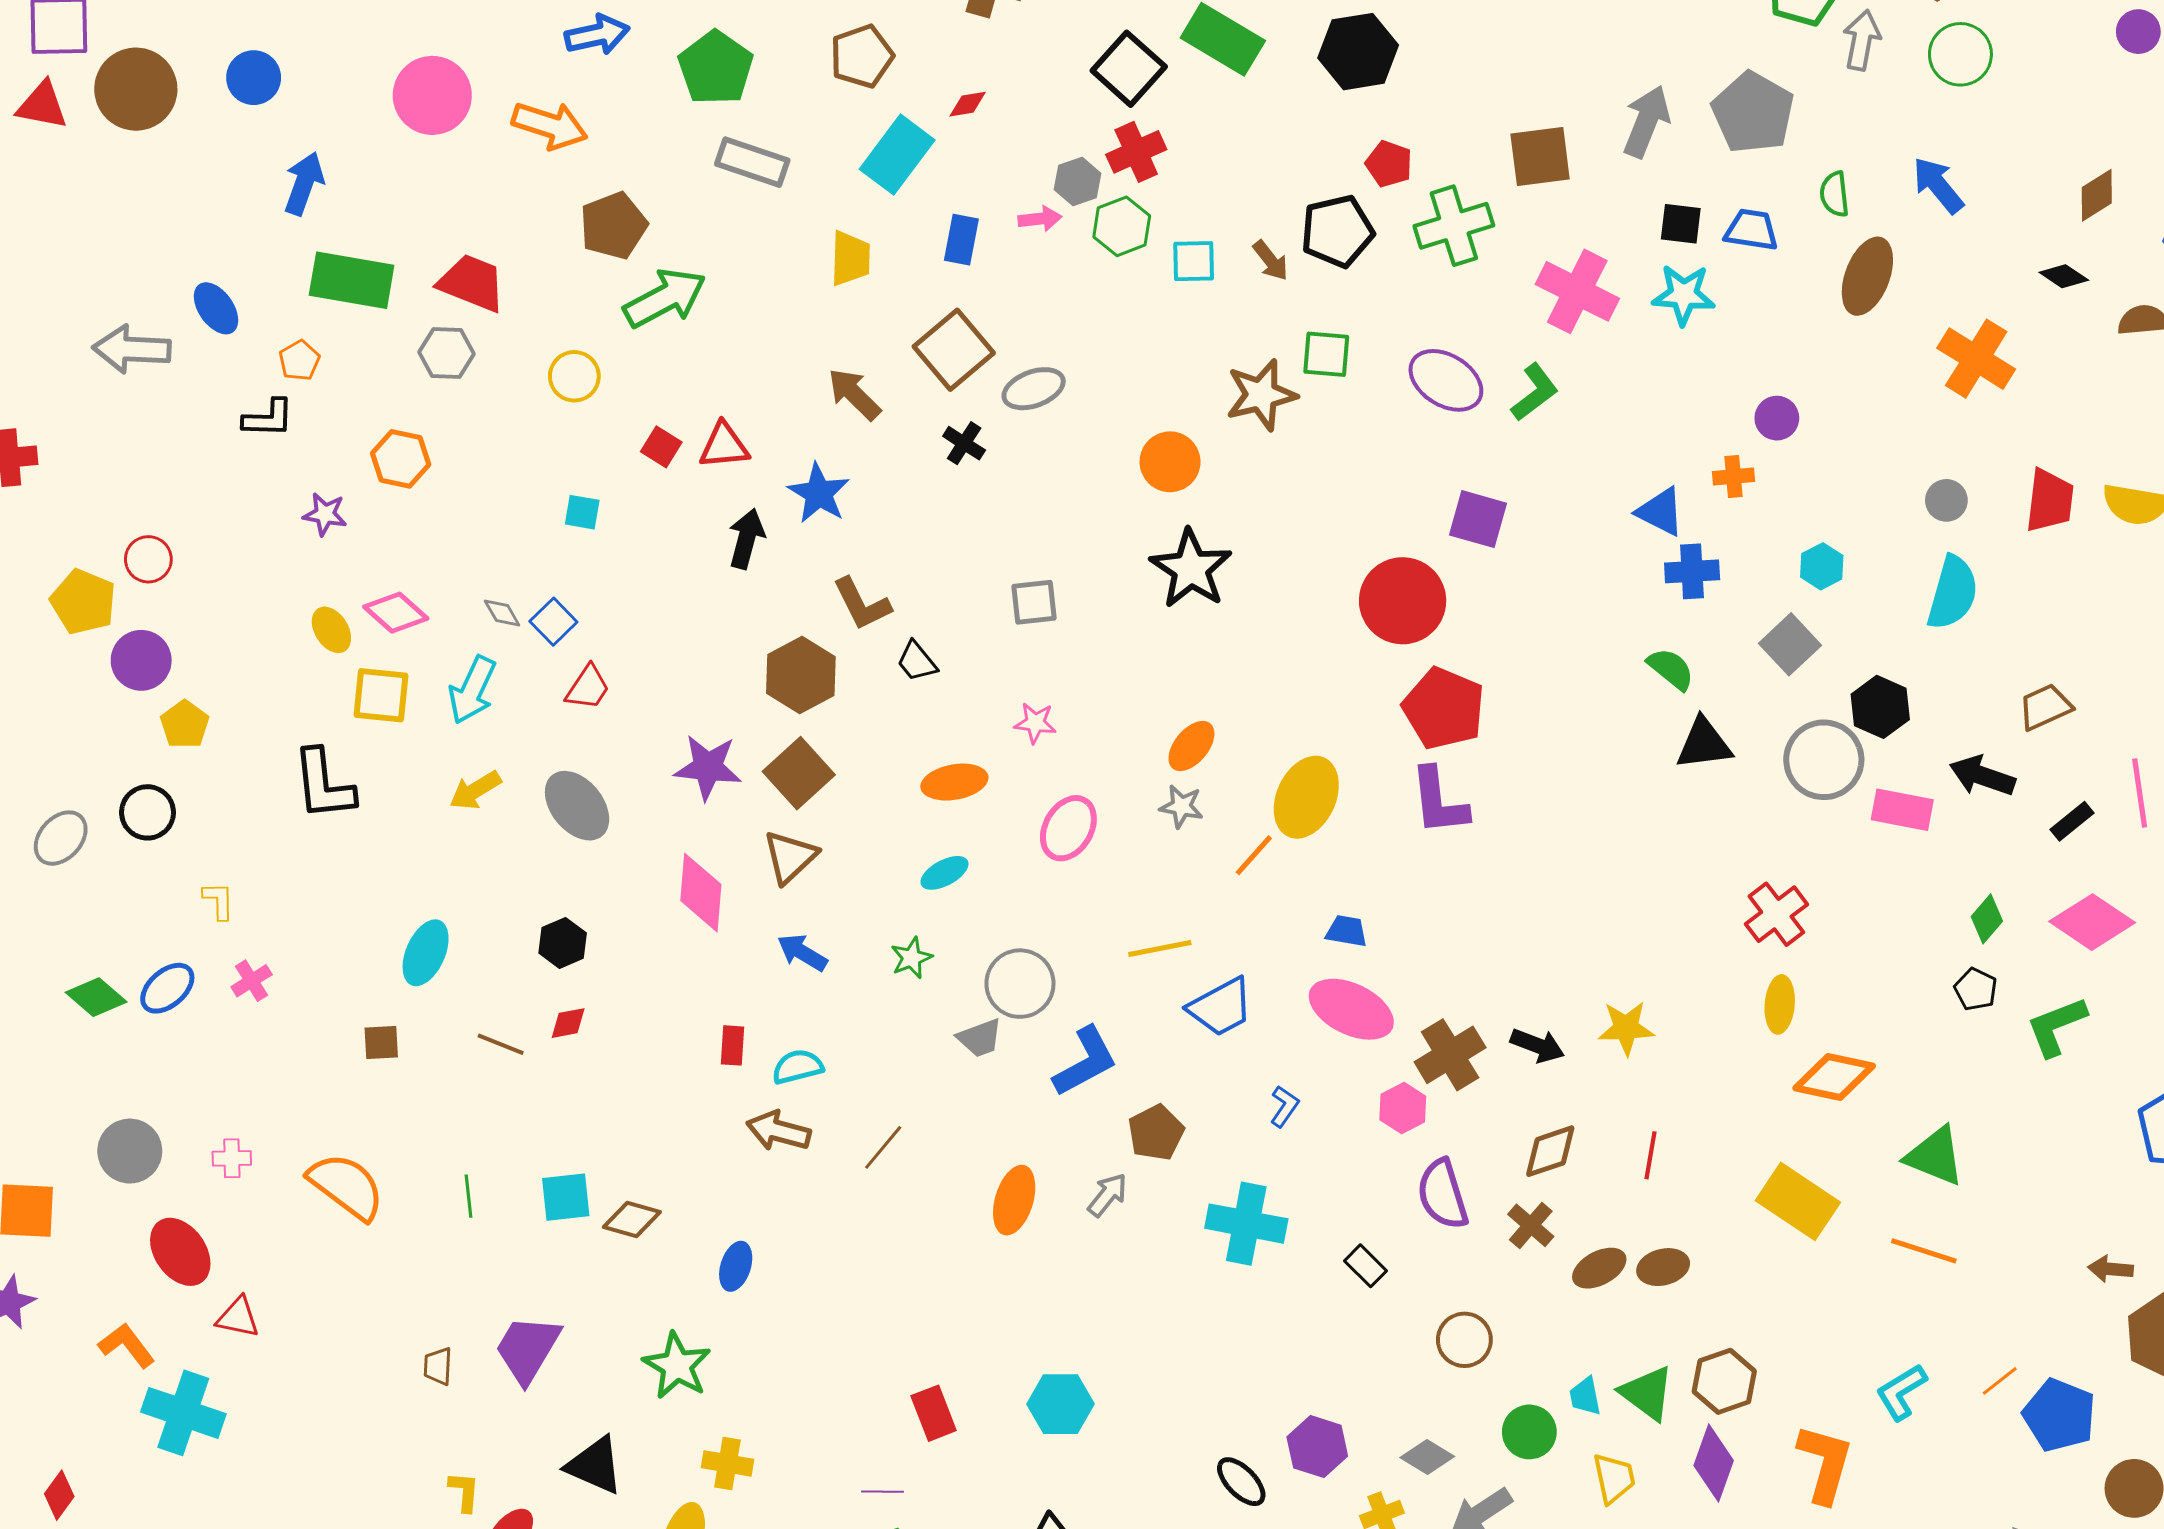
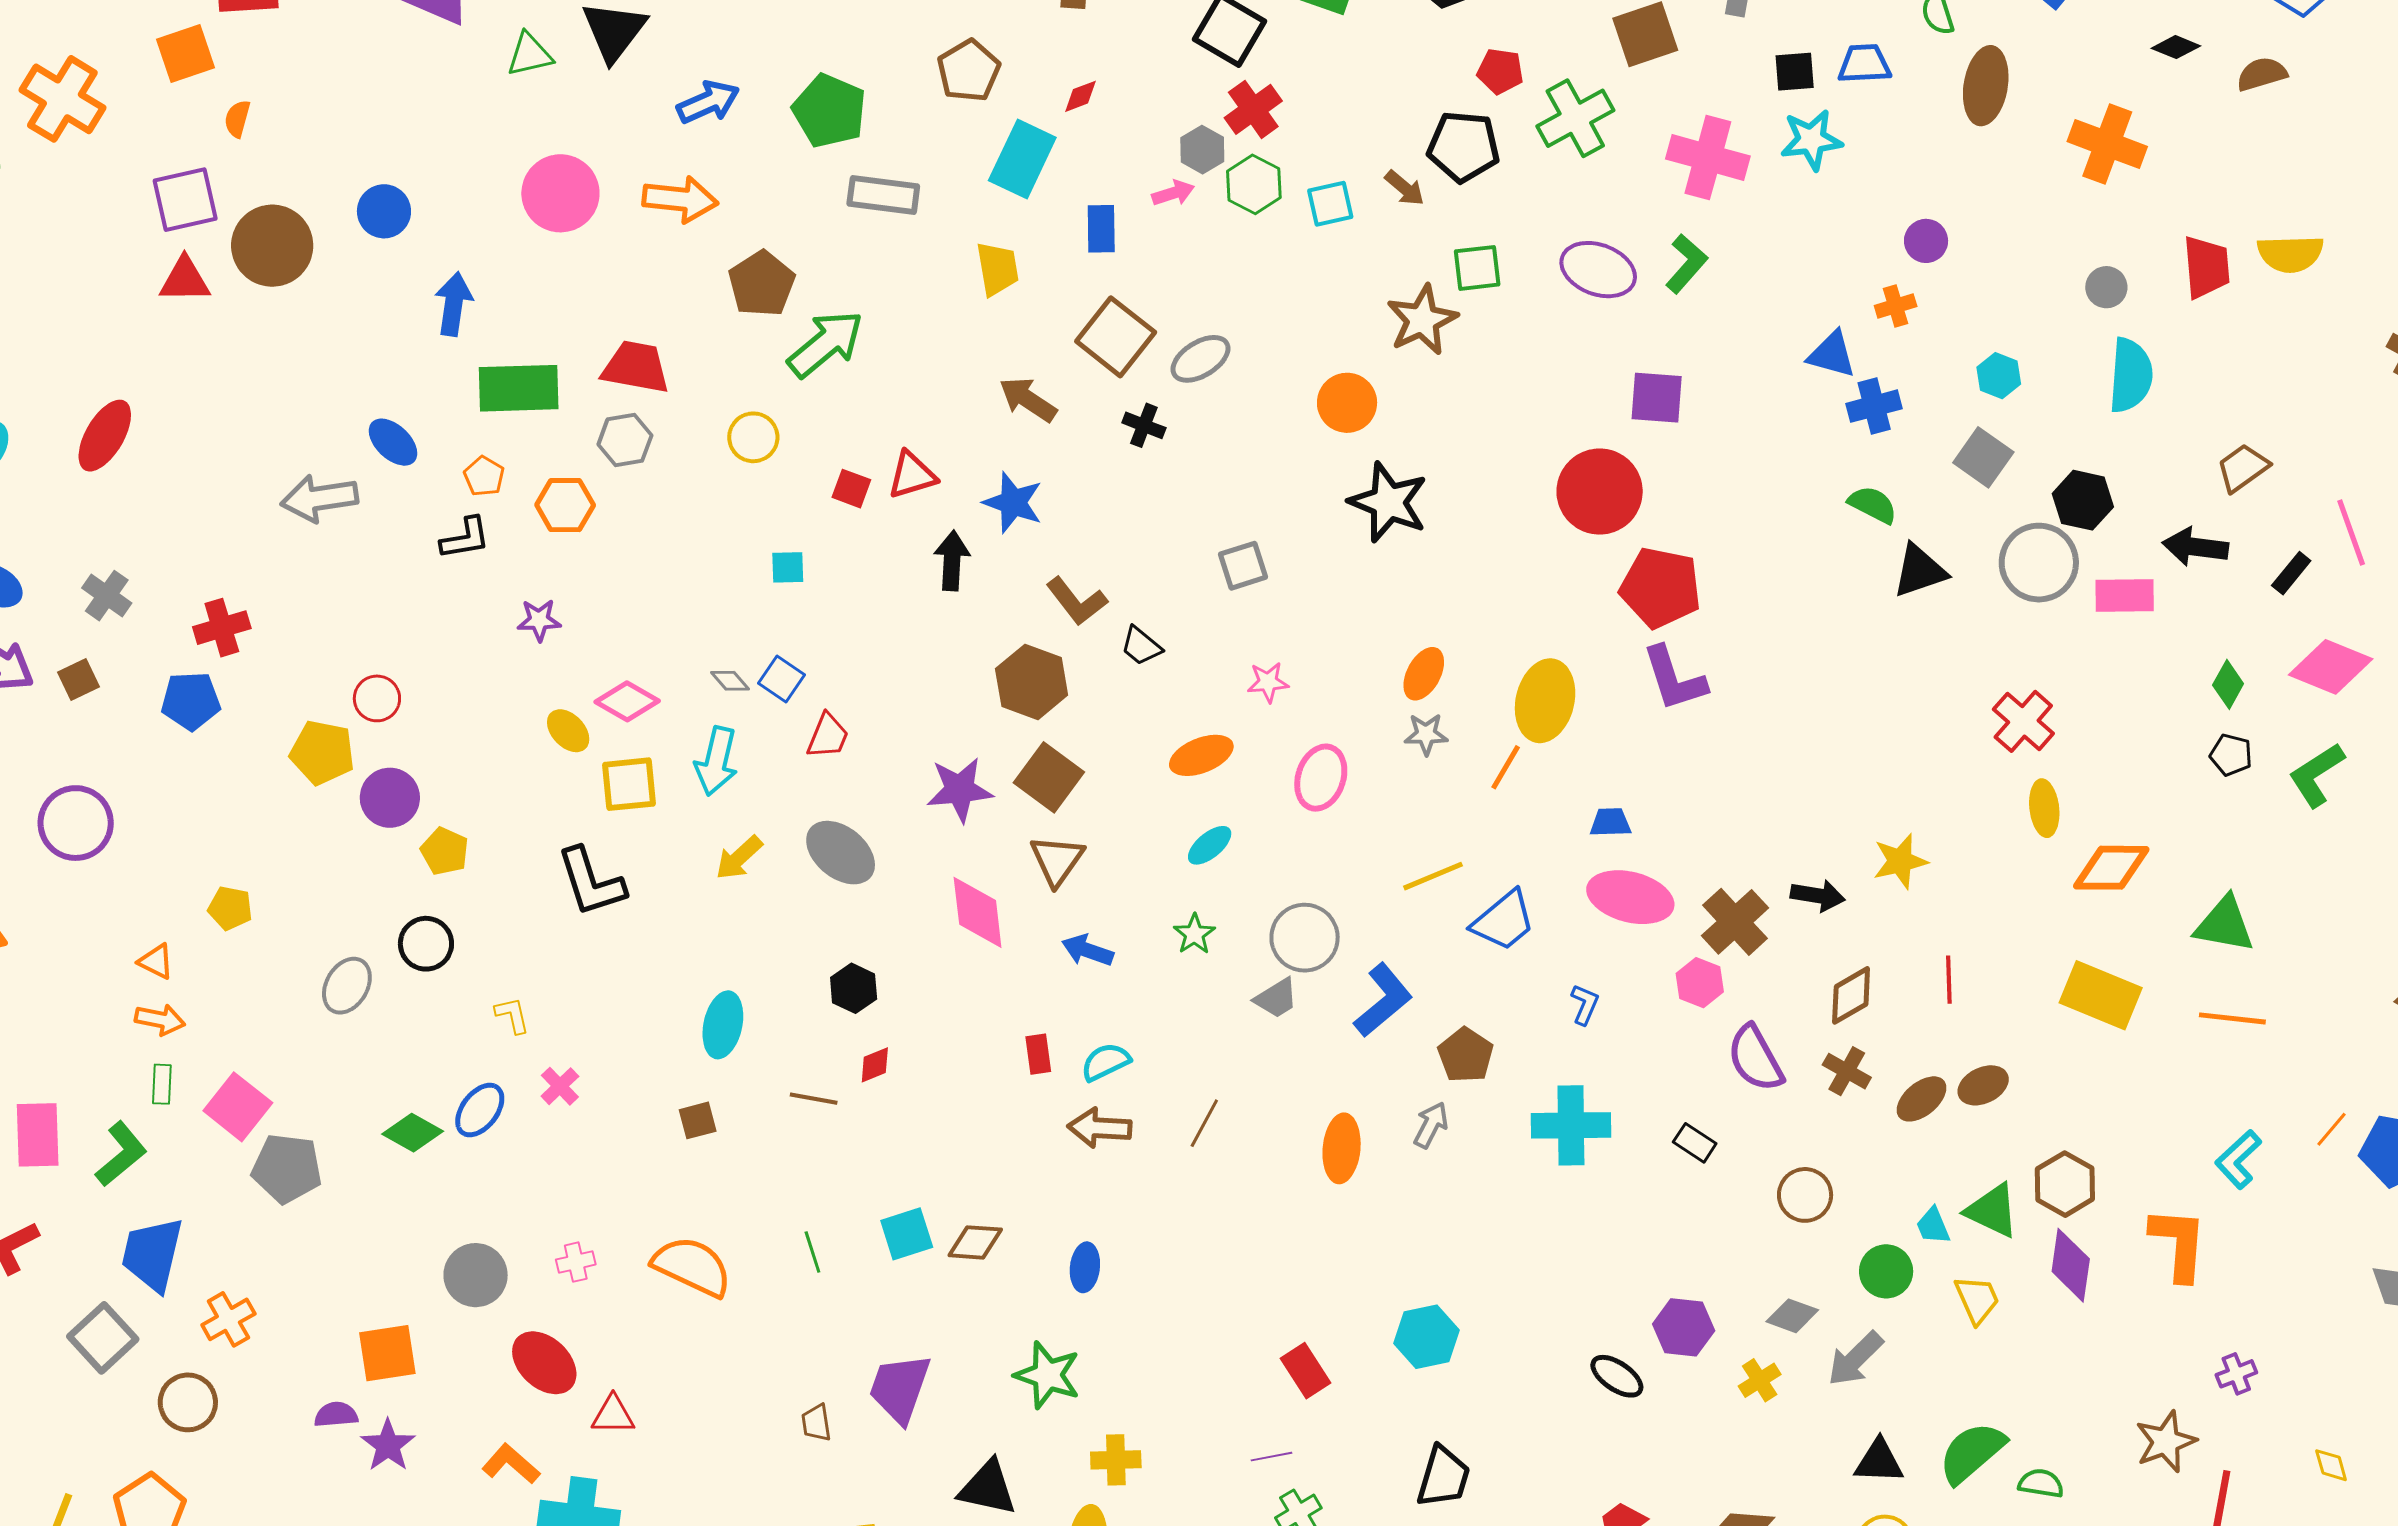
black pentagon: (1337, 231) -> (1463, 147), turned 30
orange hexagon: (401, 459) -> (565, 505), moved

